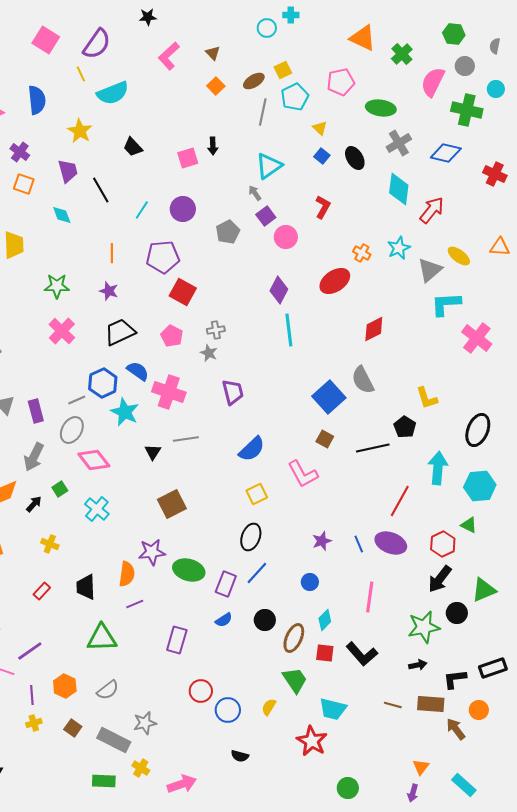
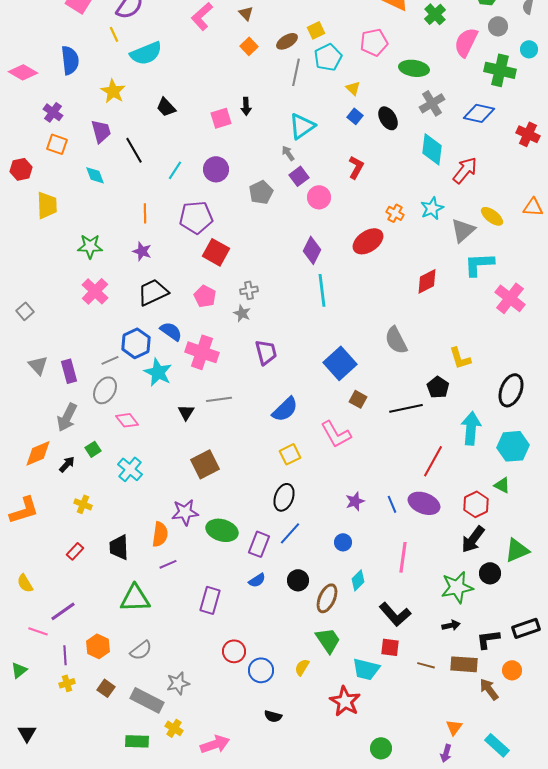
red diamond: (374, 329) -> (427, 281), moved
blue square: (329, 397) -> (340, 363), moved
pink diamond: (94, 460) -> (127, 420), size x0.7
red square: (325, 653) -> (390, 647), moved

